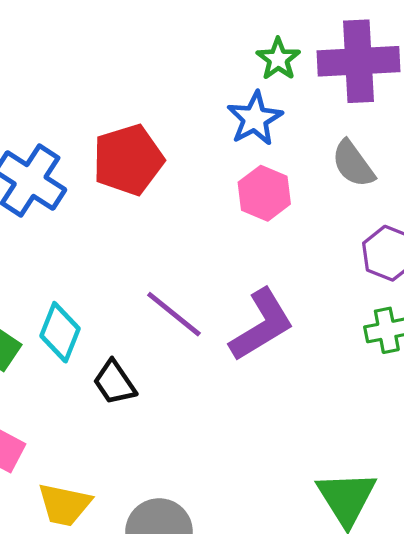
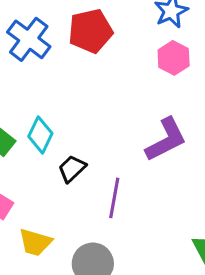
purple line: (174, 314) -> (114, 198), moved, turned 57
black trapezoid: (115, 383) -> (72, 169), turned 76

